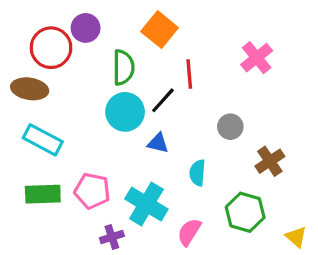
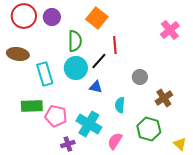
red circle: (51, 48) -> (24, 16), moved
pink cross: (257, 58) -> (170, 30), moved
cyan rectangle: (43, 140) -> (45, 74), moved, turned 45
green rectangle: (43, 194) -> (32, 106), moved

